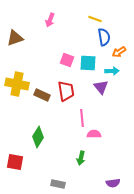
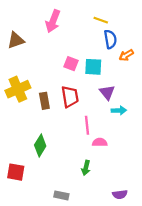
pink arrow: (50, 20) -> (53, 21), size x1.5
cyan arrow: (112, 71) -> (119, 110), moved
yellow cross: (17, 84) -> (18, 89), turned -35
brown rectangle: (42, 95) -> (44, 101), turned 56

